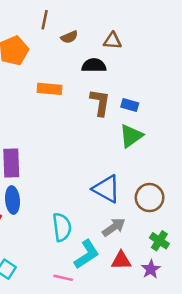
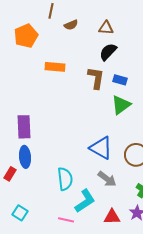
black semicircle: (94, 65) -> (108, 52), moved, turned -48
gray arrow: (114, 227) -> (107, 179), turned 72
red triangle: (121, 260) -> (112, 217), moved

